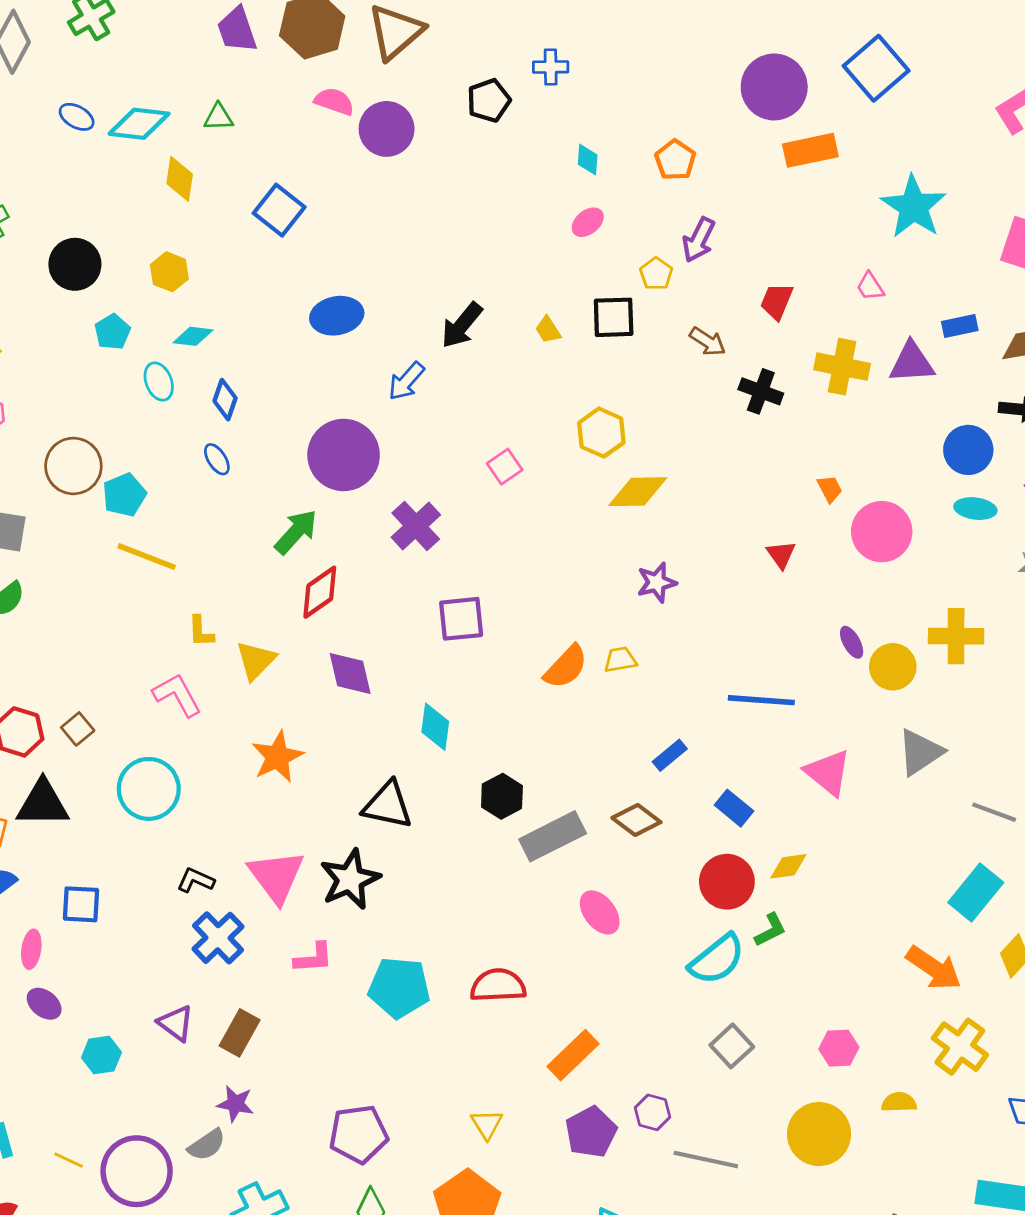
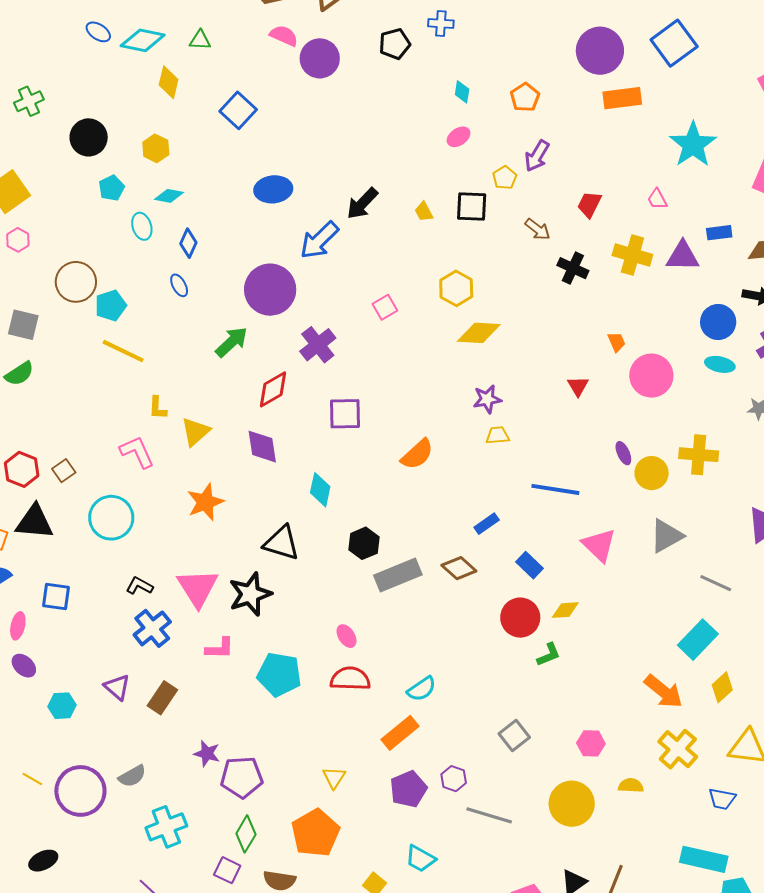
blue arrow: (406, 381) -> (319, 240), size x1.4
red diamond: (320, 592) -> (273, 389), moved
yellow trapezoid: (620, 660) -> (498, 435), moved
pink ellipse: (600, 912) -> (346, 636), moved, size x0.7
cyan semicircle: (717, 959) -> (422, 689), moved, size x0.7
purple star: (235, 1104) -> (207, 754), moved

